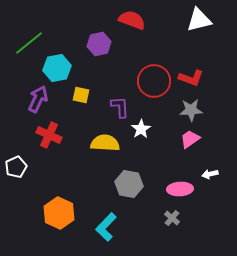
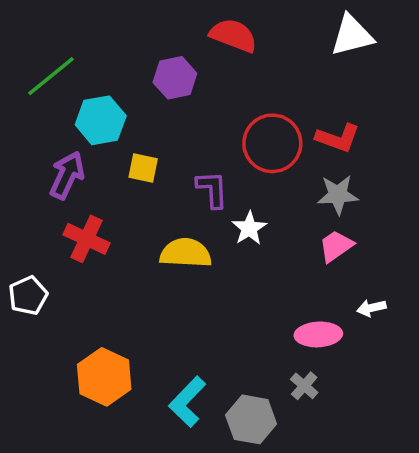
gray hexagon: (129, 184) -> (251, 419), moved

